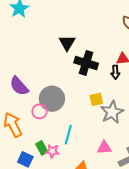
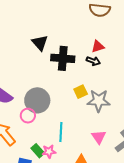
black arrow: (115, 72) -> (93, 61), turned -56
gray star: (112, 112) -> (99, 101), turned -30
pink triangle: (104, 148) -> (99, 137), turned -49

